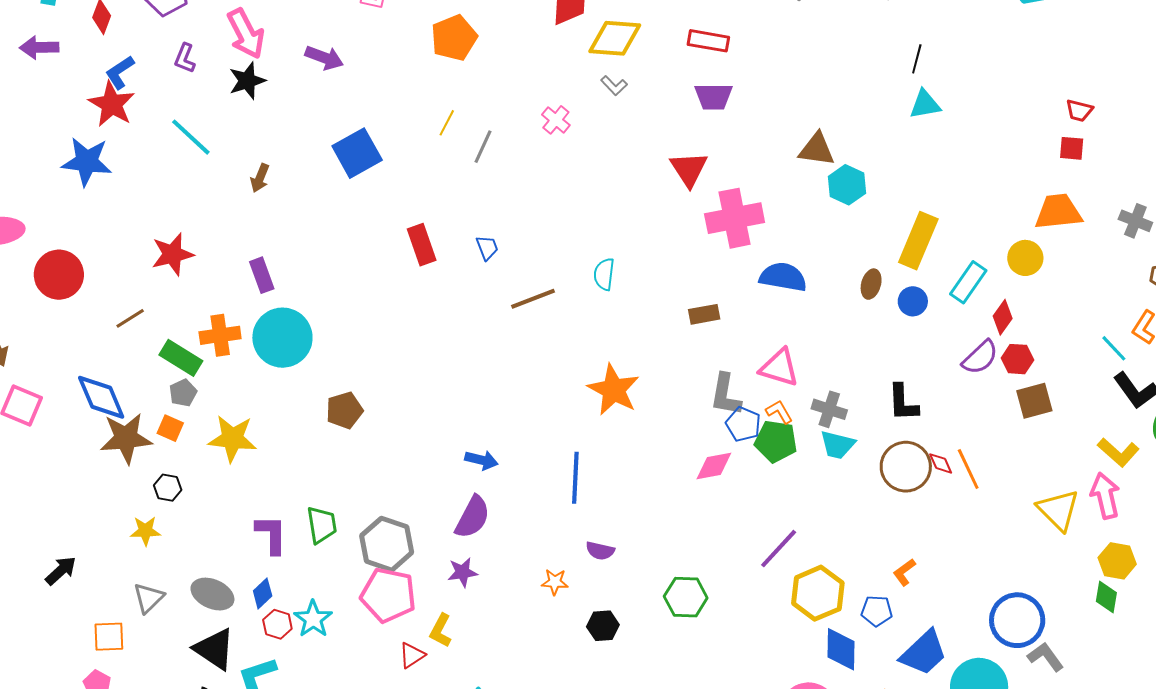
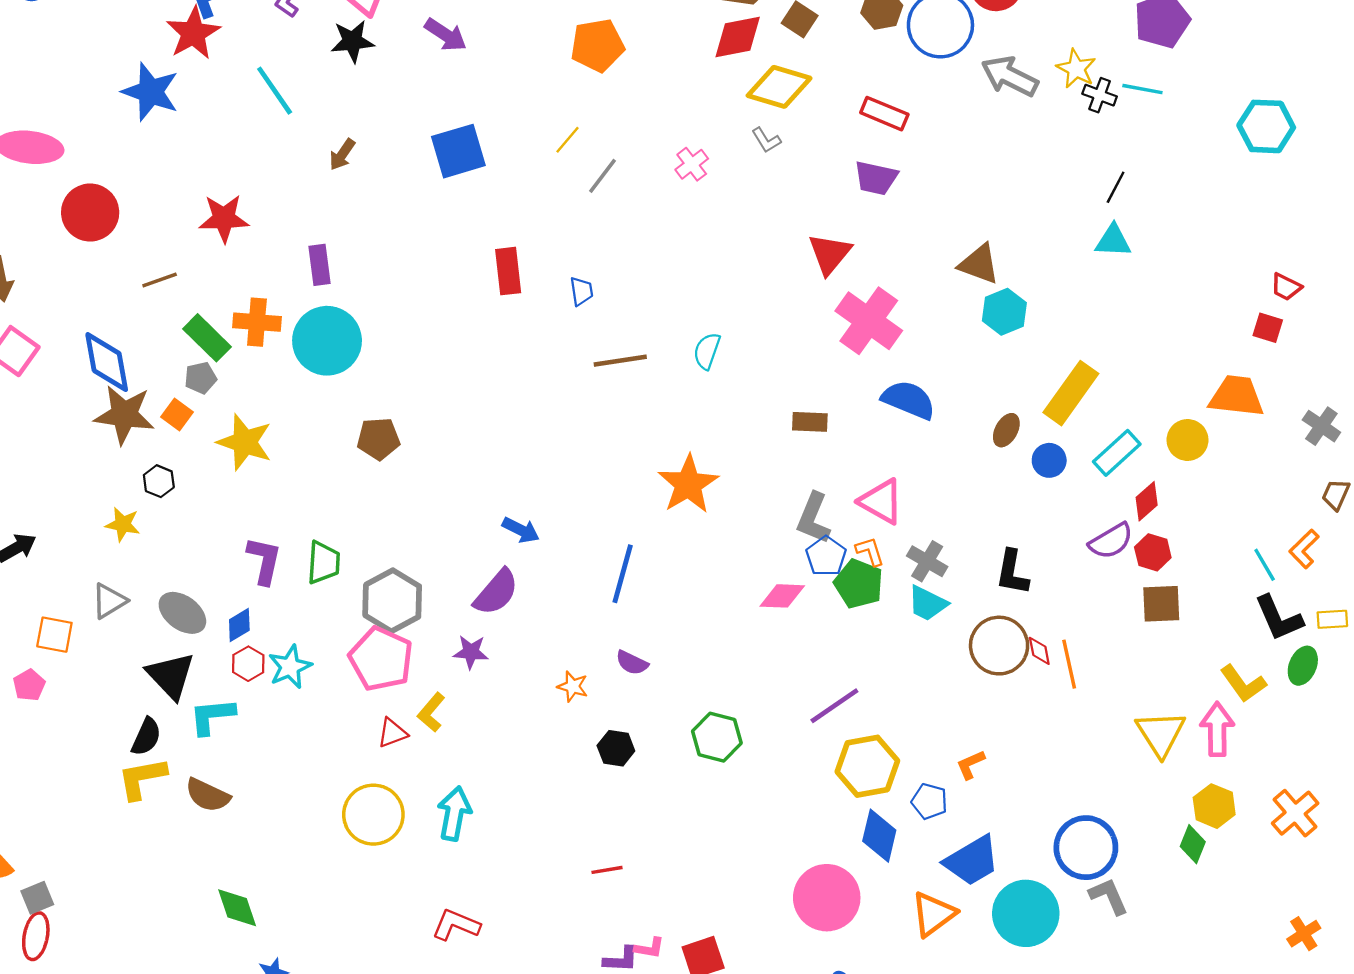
pink cross: (735, 218) -> (869, 321), turned 34

